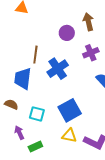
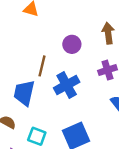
purple circle: (67, 33) -> (72, 44), moved

